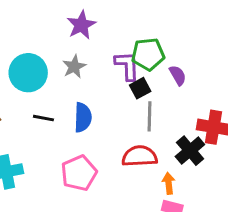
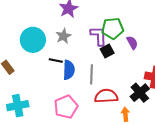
gray line: (149, 116) -> (92, 74), moved
black line: (43, 118) -> (56, 60), moved

